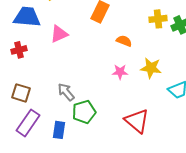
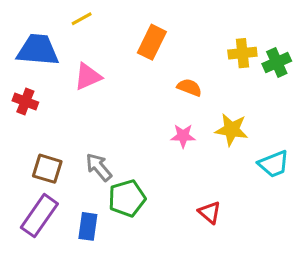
red cross: (19, 50) -> (25, 102), turned 35
brown square: (21, 93) -> (47, 169), moved
red triangle: (137, 121) -> (210, 212), size x0.6

